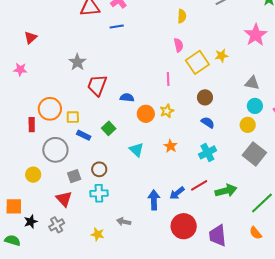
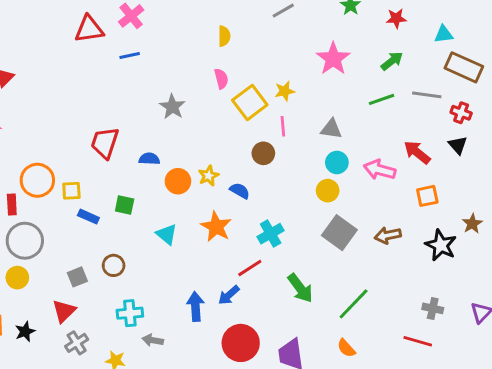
gray star: (77, 62) -> (172, 107), moved
pink line: (168, 79) -> (283, 126), moved
blue semicircle: (208, 122) -> (240, 191), moved
green square: (109, 128) -> (125, 205), turned -32
orange star: (170, 146) -> (216, 227), size x1.5
gray circle: (55, 150) -> (25, 241), moved
red line: (199, 185) -> (250, 268), moved
green arrow: (226, 191) -> (300, 288), turned 70
cyan cross: (99, 193) -> (130, 313), moved
red triangle: (64, 199) -> (64, 311), turned 30
black star: (31, 222) -> (25, 331), moved
gray cross: (57, 225) -> (77, 343), moved

